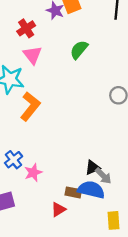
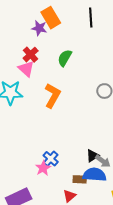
red cross: (26, 28) -> (31, 55), moved
orange L-shape: (30, 106) -> (53, 96), moved
blue cross: (14, 160) -> (51, 159), moved

